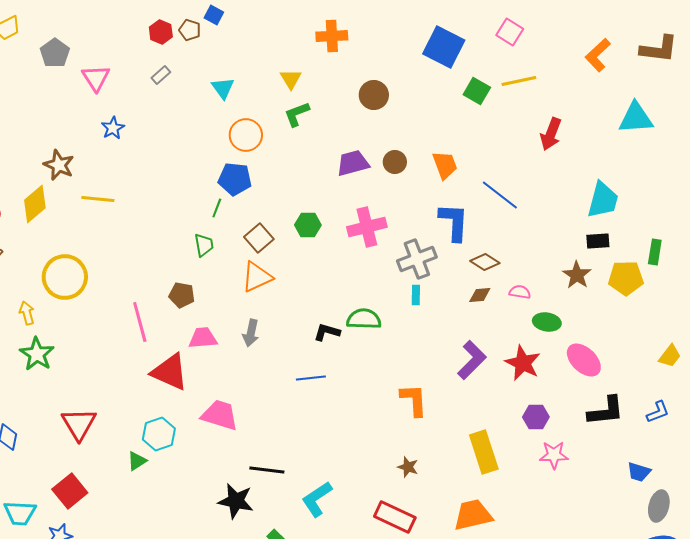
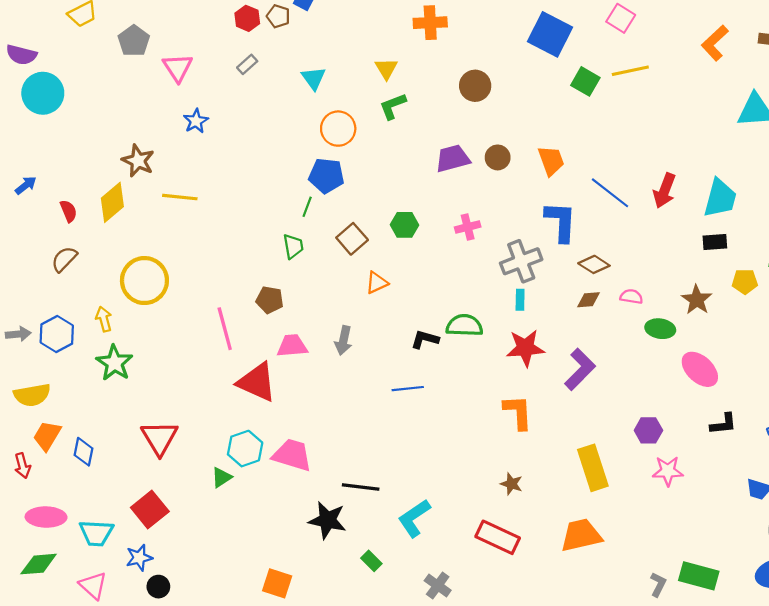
red arrow: (551, 134) -> (665, 191), moved
pink cross: (367, 227) -> (468, 227), size x0.6
brown star: (577, 275) -> (697, 300), moved
orange triangle: (257, 277) -> (377, 283), moved, size x0.7
yellow pentagon: (626, 278) -> (745, 282), size x0.7
red star: (523, 363) -> (525, 348), moved, turned -30
black L-shape: (606, 411) -> (723, 424), size x0.7
pink trapezoid: (220, 415) -> (292, 455), moved

